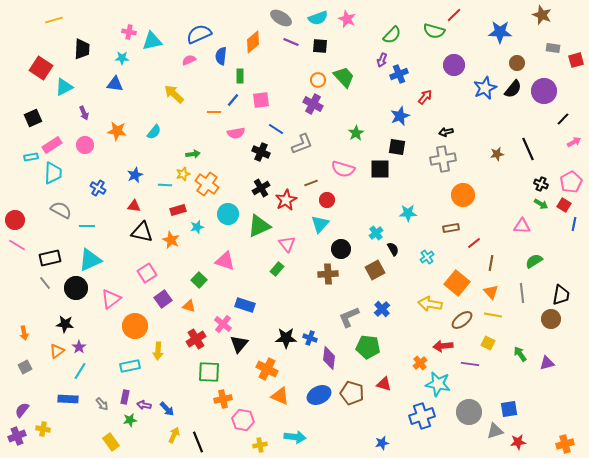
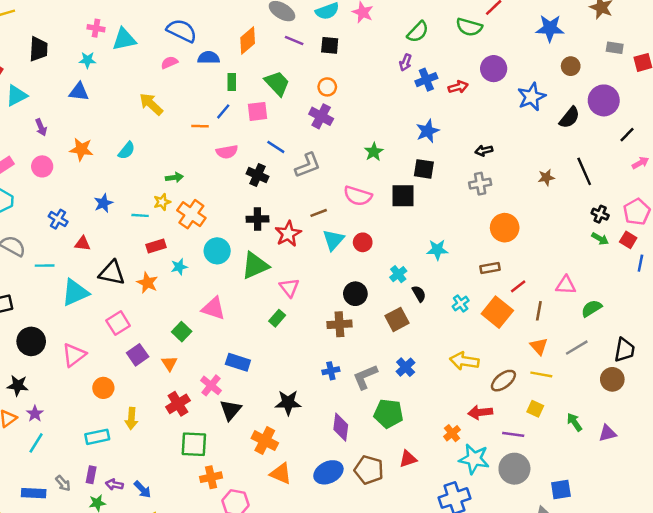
blue semicircle: (199, 34) -> (182, 31), turned 50
blue semicircle: (221, 56) -> (209, 58), turned 84
green trapezoid: (344, 77) -> (277, 83), moved
black semicircle: (513, 89) -> (569, 118), moved
red arrow: (425, 97) -> (458, 87), moved, turned 35
gray cross: (443, 159) -> (480, 184), size x0.7
black cross: (261, 188) -> (258, 219), turned 30
red circle: (327, 200) -> (363, 242), moved
red triangle: (134, 206) -> (83, 244), moved
cyan triangle: (320, 224) -> (333, 240), moved
pink triangle: (522, 226) -> (566, 285), moved
cyan triangle: (90, 260) -> (75, 292), moved
orange square: (457, 283) -> (497, 312), moved
gray line: (522, 293) -> (577, 348), turned 66
orange triangle: (189, 306) -> (169, 363), turned 40
orange circle: (135, 326) -> (103, 388), size x0.7
blue cross: (310, 338) -> (331, 371), moved, turned -32
red triangle: (384, 384) -> (408, 459), turned -35
blue rectangle: (68, 399) -> (34, 493), moved
gray circle: (469, 412) -> (514, 469), moved

